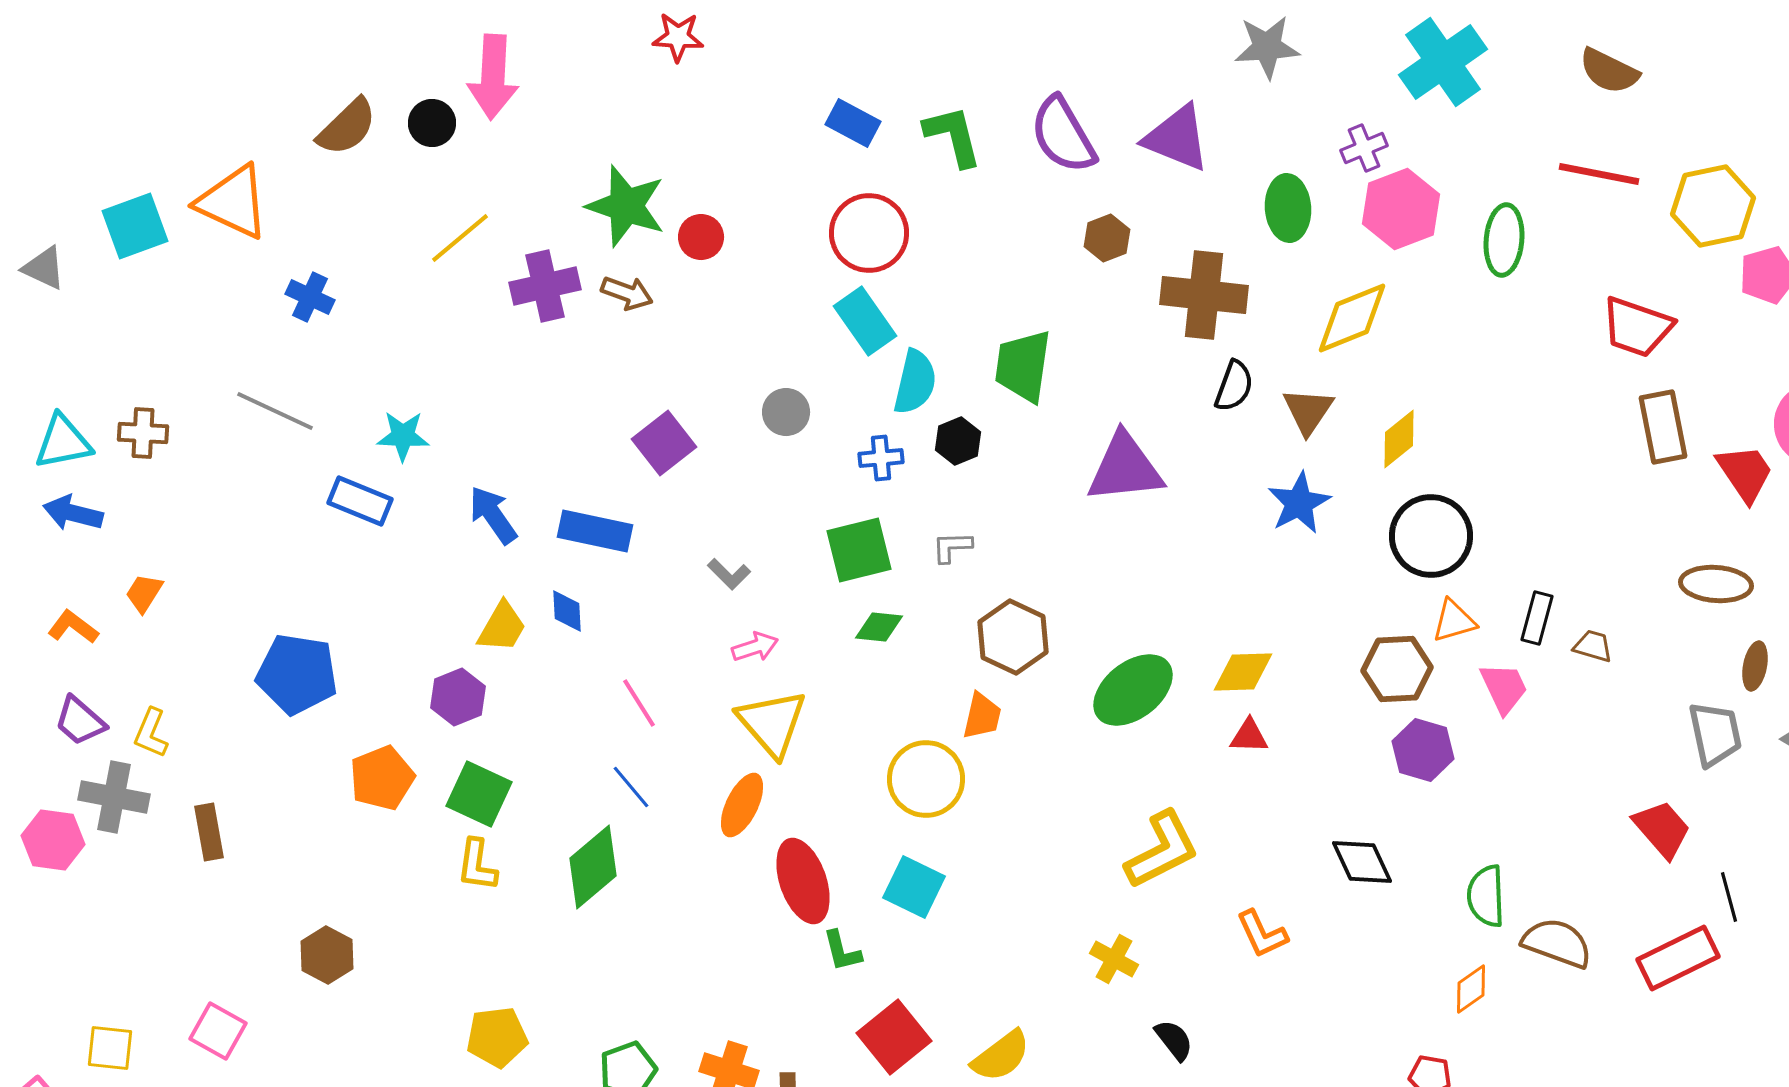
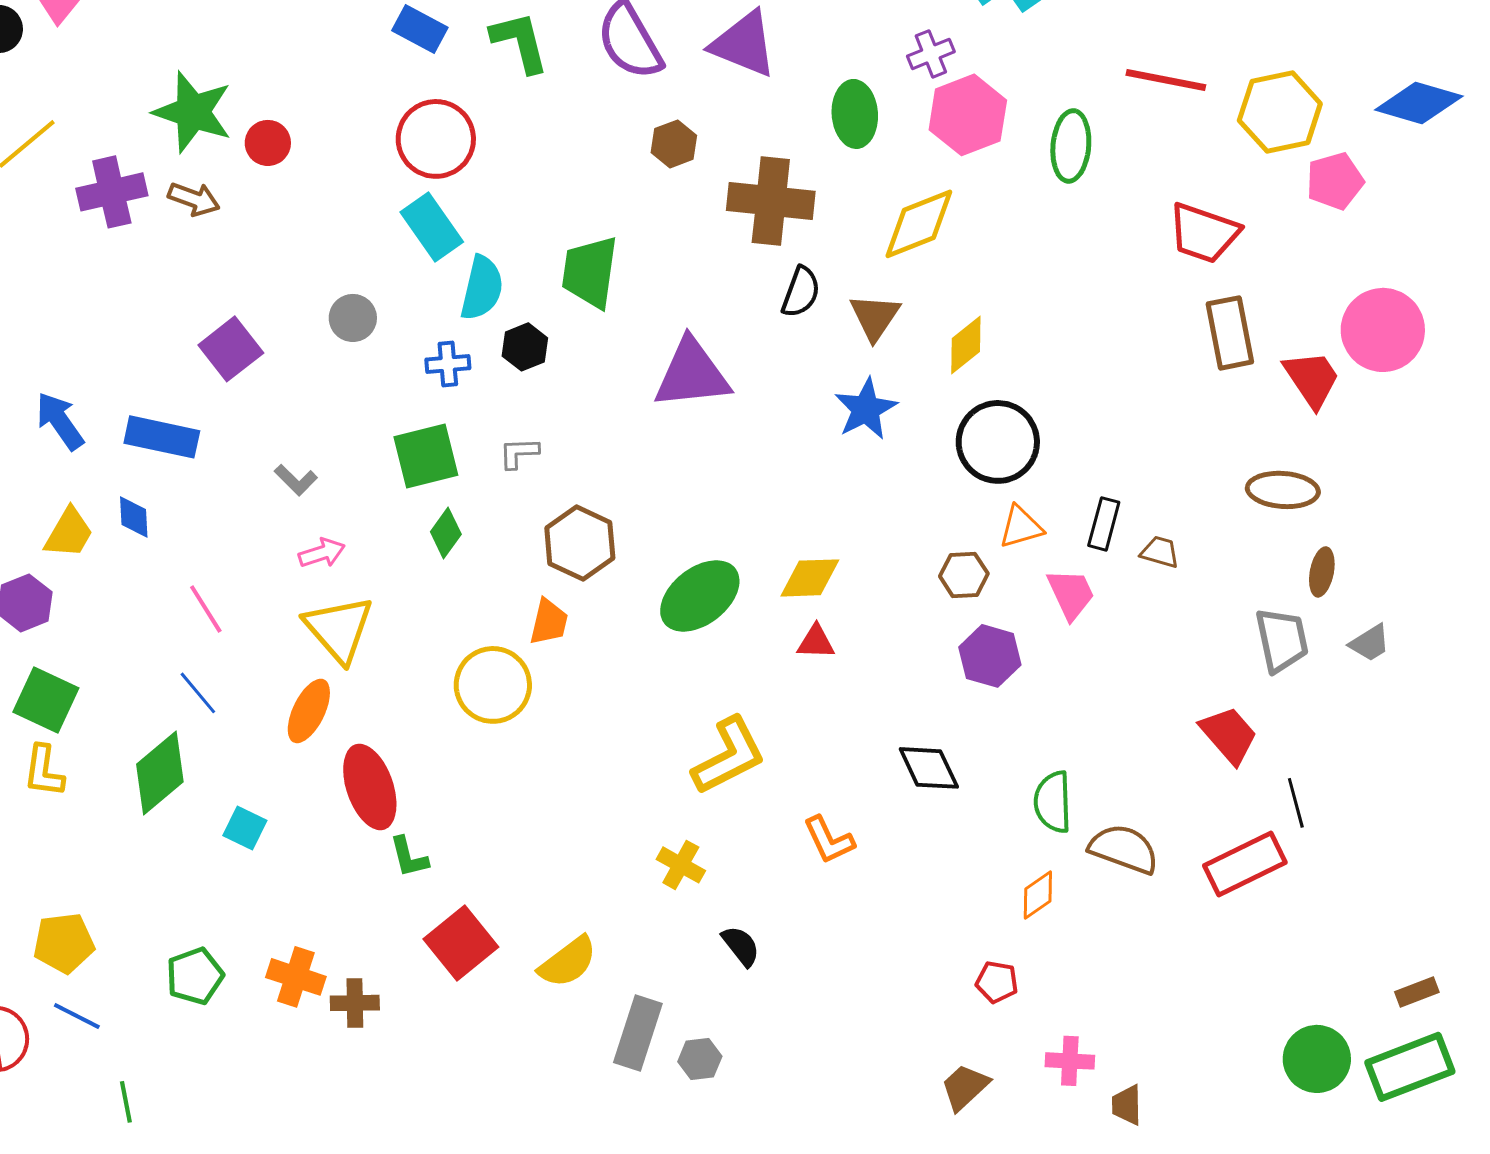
green diamond: (879, 627) -> (446, 533), turned -60
brown hexagon: (1397, 669) -> (964, 575), size x0.7
cyan square: (914, 887) -> (245, 828), moved, size x0.7

